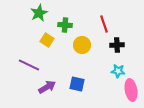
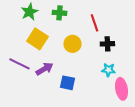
green cross: (65, 25) -> (59, 13), moved
yellow square: (47, 40) -> (37, 39), size x1.5
purple arrow: (47, 87) -> (44, 69), moved

